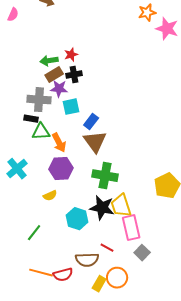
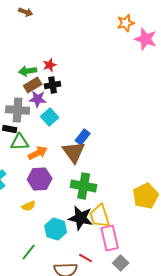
cyan square: (71, 107) -> (50, 117), turned -30
blue rectangle: (91, 122) -> (83, 137), moved
orange arrow: (59, 143) -> (38, 153), turned -90
green line: (34, 233) -> (29, 252), moved

